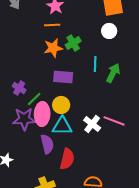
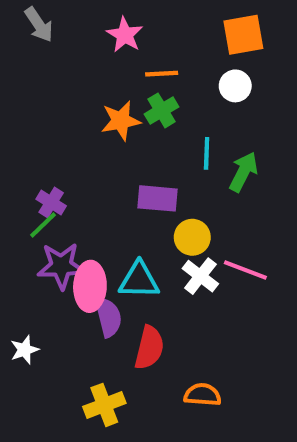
orange line: (52, 25) -> (162, 74), moved
purple rectangle: (63, 77) -> (157, 198), moved
green line: (34, 99) -> (43, 225), moved
yellow circle: (61, 105) -> (192, 237), moved
pink ellipse: (42, 114) -> (90, 286), moved

